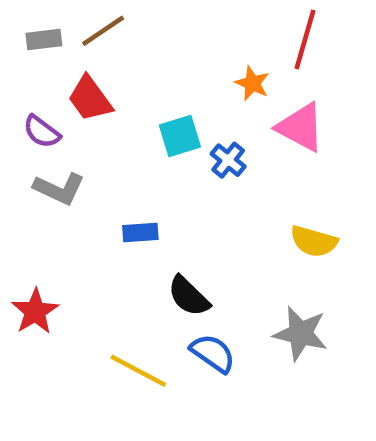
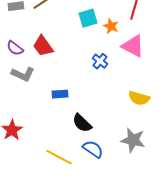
red trapezoid: (90, 99) -> (43, 46), moved
cyan square: (180, 136) -> (88, 18), moved

